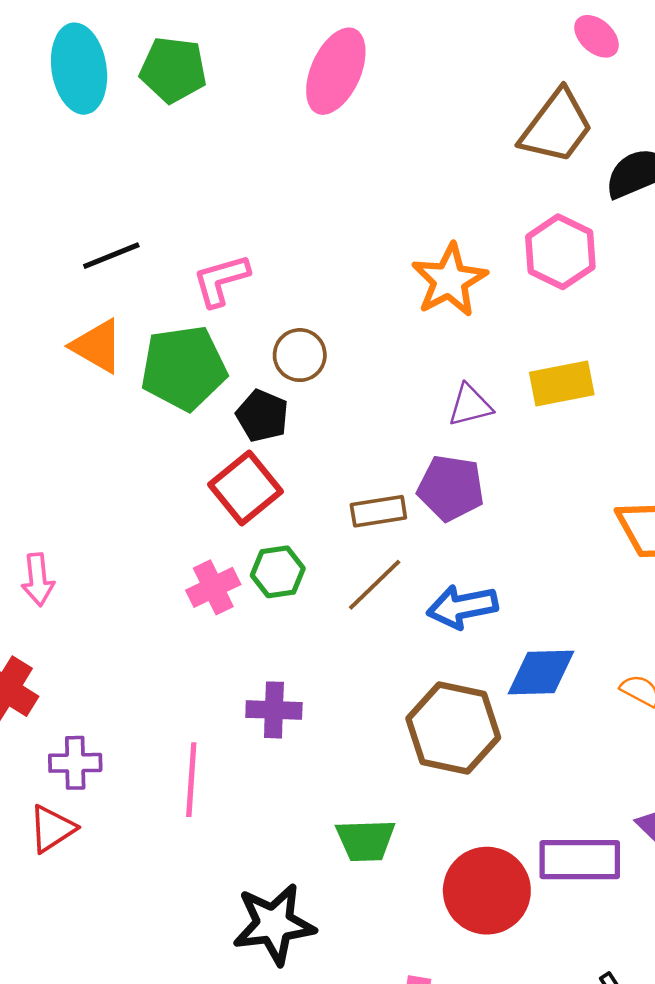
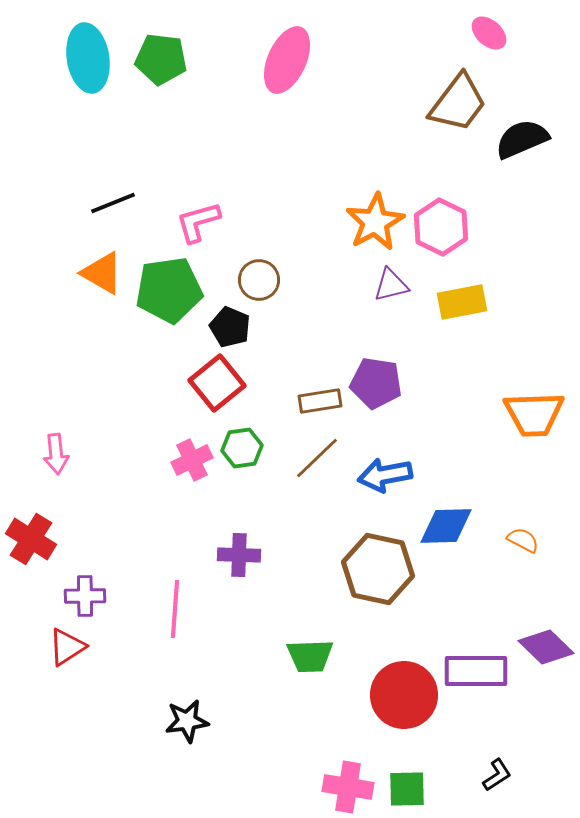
pink hexagon: (560, 252) -> (441, 227), moved
purple triangle: (470, 405) -> (391, 285), moved
black star: (274, 924) -> (187, 721), moved, size x0.7

